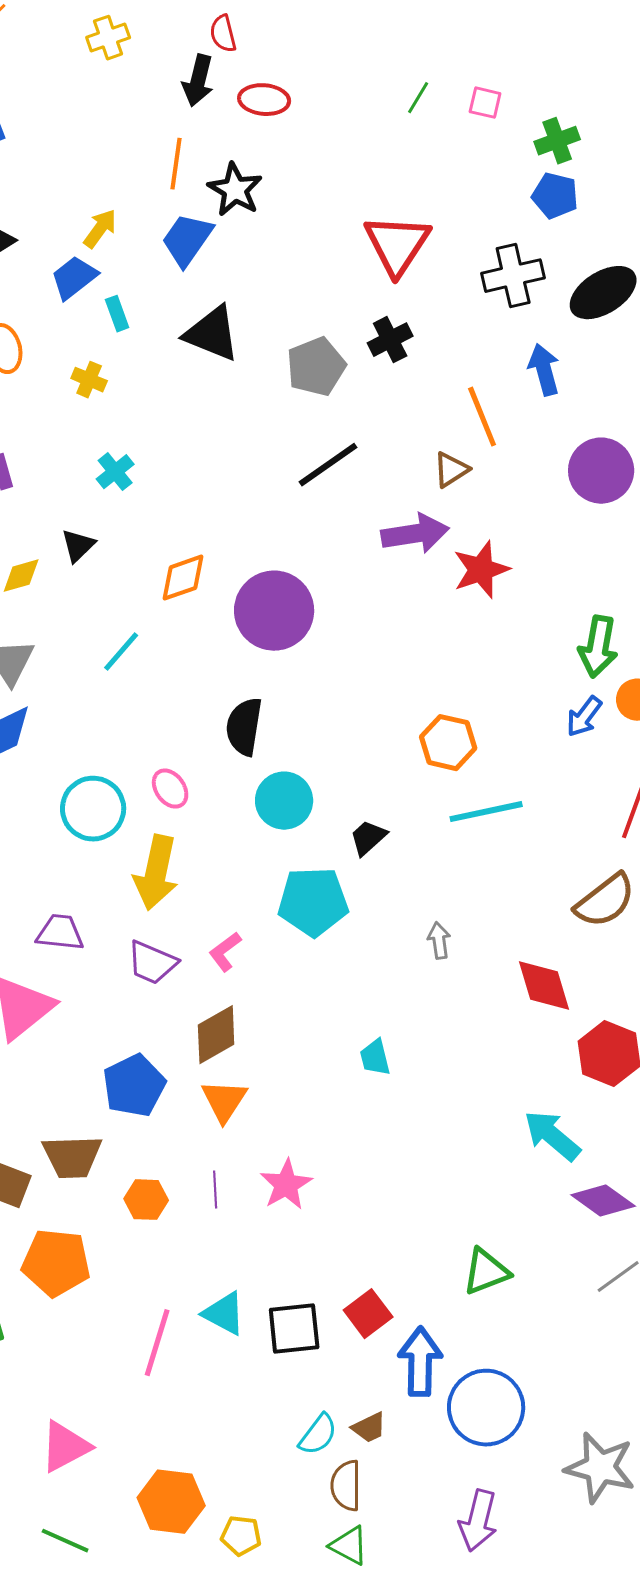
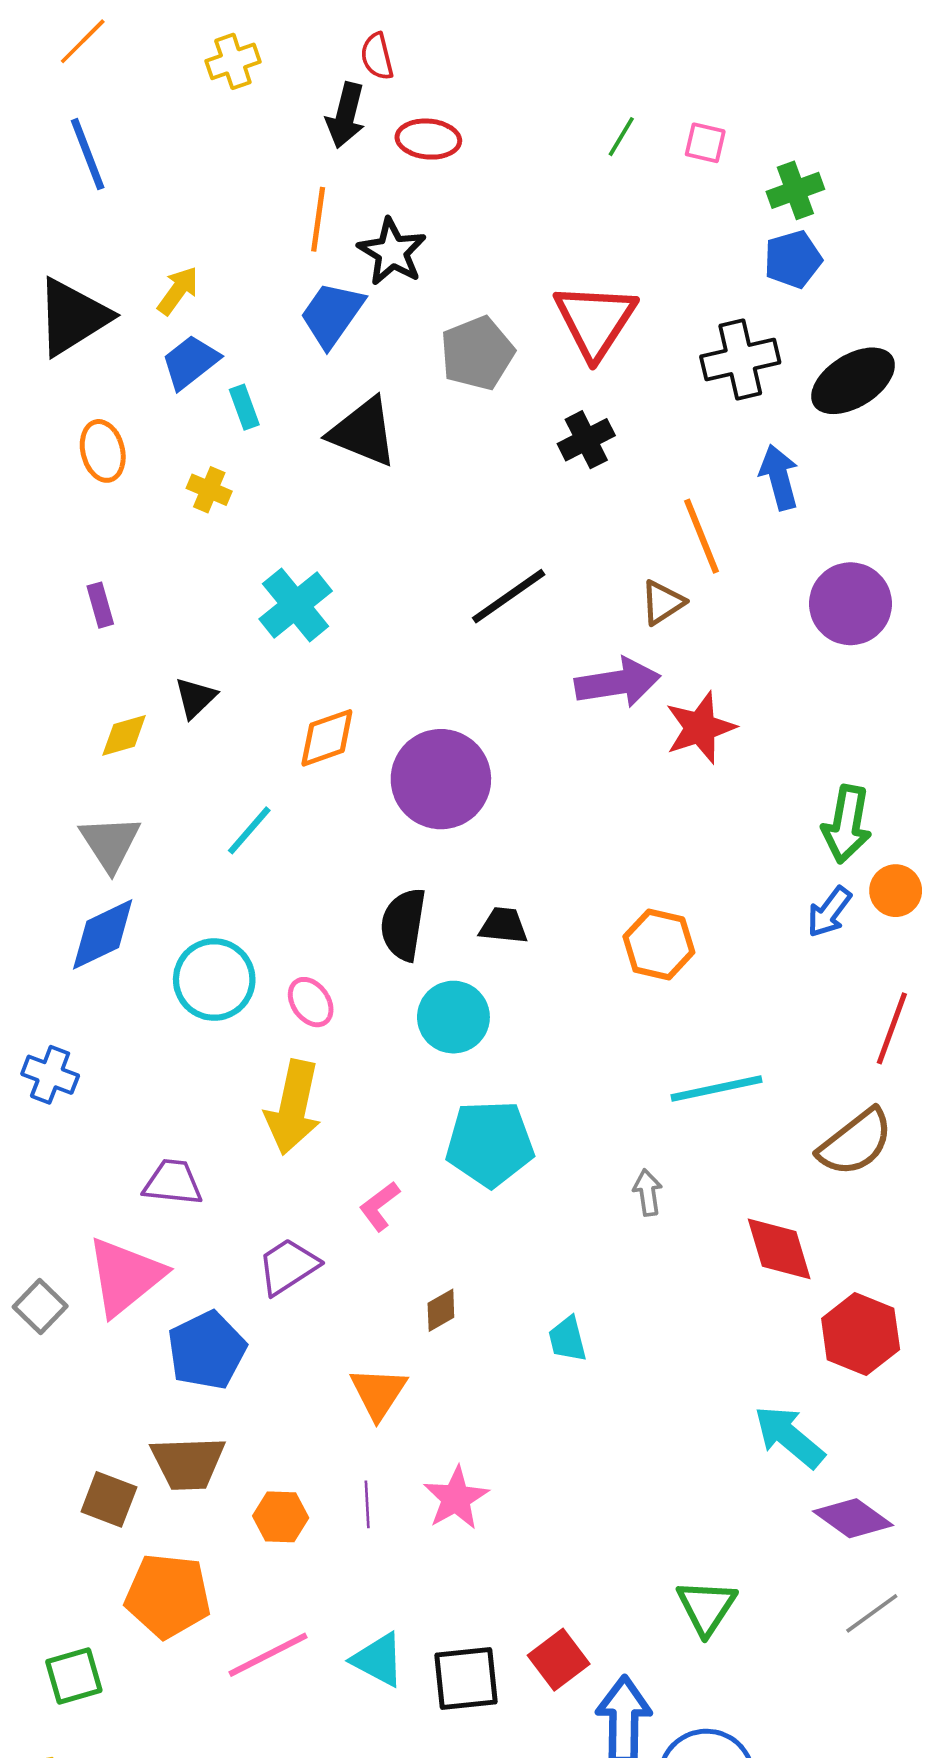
blue pentagon: (555, 196) -> (793, 259), turned -30
yellow arrow: (100, 229) -> (178, 291), moved
gray pentagon: (316, 367) -> (477, 353), moved
cyan cross: (115, 472) -> (296, 605), moved, size x1.5
cyan circle: (93, 809) -> (214, 980), moved
cyan line: (486, 812) -> (716, 1089), moved
black trapezoid: (368, 838) -> (504, 926), moved, turned 48
purple trapezoid: (152, 963) -> (288, 1266), moved, turned 124
brown diamond: (216, 1035) -> (441, 1310), moved, size x0.6
blue pentagon: (134, 1086) -> (207, 1350), moved
green triangle: (486, 1272) -> (706, 1607), turned -36
pink line: (157, 1343) -> (268, 1655), moved, turned 46

